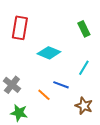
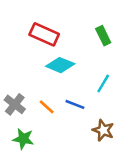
red rectangle: (20, 28) -> (44, 34), moved, turned -75
orange line: (44, 95) -> (47, 107), moved

